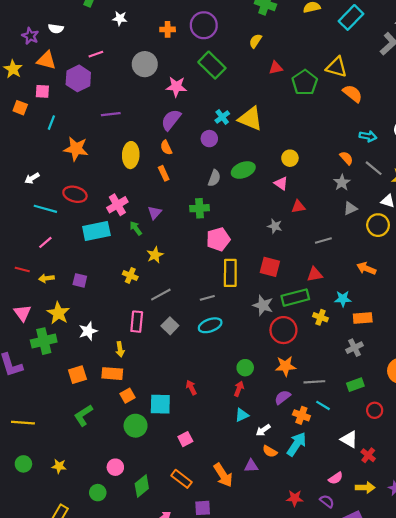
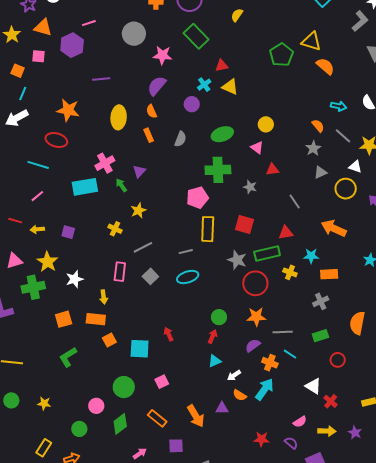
red triangle: (276, 68) -> (222, 66), moved
yellow triangle: (250, 119) -> (230, 87), size x0.7
cyan line: (51, 123) -> (23, 94), moved
white arrow: (32, 178) -> (17, 118), moved, size x1.6
gray semicircle: (214, 178) -> (180, 139), moved
red ellipse: (75, 194) -> (56, 140), moved
green cross: (199, 208) -> (218, 170), moved, size x1.4
gray line: (323, 241) -> (295, 201), turned 70
orange arrow: (366, 268) -> (334, 228), size x1.4
pink triangle: (22, 313) -> (14, 261), turned 48
green circle: (136, 426) -> (124, 387), moved

